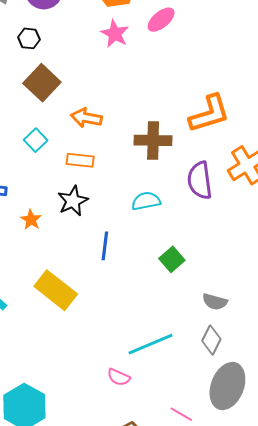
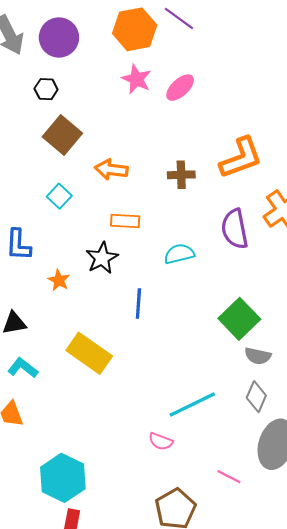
pink ellipse: (161, 20) -> (180, 88), moved
brown cross: (153, 140) -> (181, 175), moved, size x0.7
orange rectangle: (80, 160) -> (125, 221), moved
green square: (172, 259) -> (239, 319), moved, size x1.5

